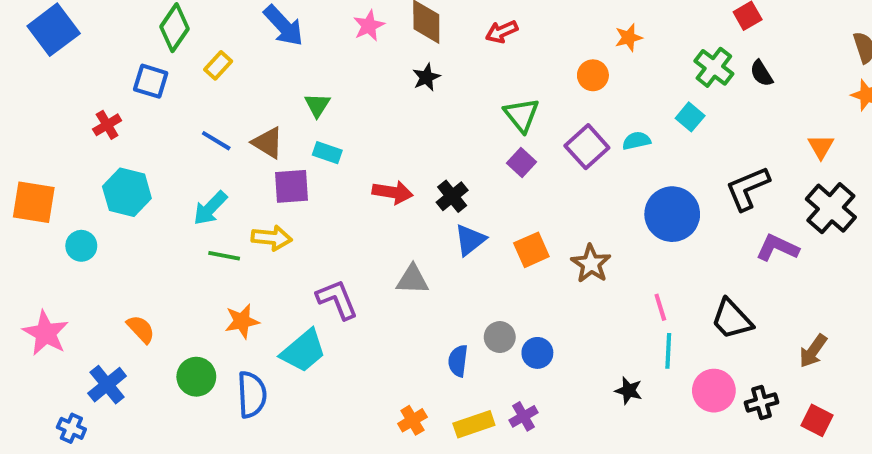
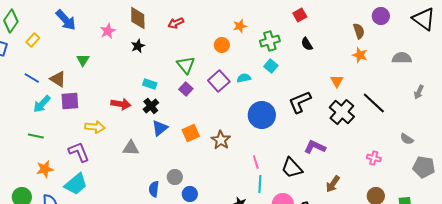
pink star: (369, 26) -> (108, 31), moved
green cross: (714, 67) -> (270, 41), moved, turned 36
cyan rectangle: (327, 153) -> (150, 84), moved
cyan arrow: (210, 208) -> (42, 104), moved
yellow arrow: (272, 238) -> (95, 127), moved
purple L-shape: (777, 248) -> (315, 147), moved
purple L-shape: (337, 299) -> (79, 152), moved
blue circle: (537, 353) -> (190, 194), moved

